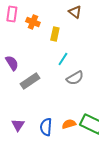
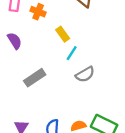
yellow rectangle: (55, 34) -> (63, 34), moved, turned -48
purple semicircle: (12, 63) -> (15, 41), moved

